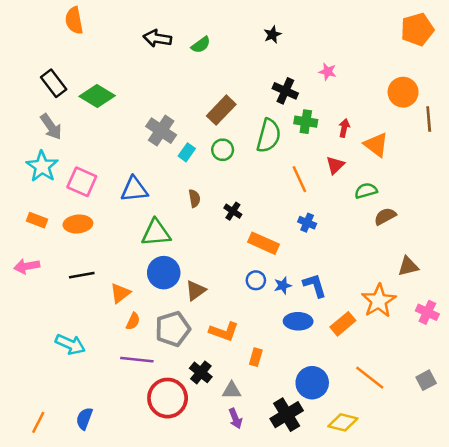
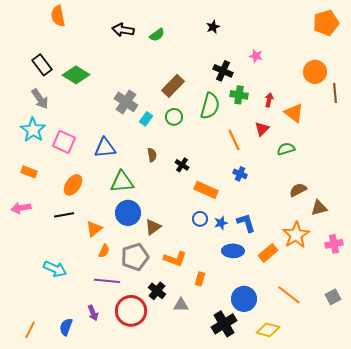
brown semicircle: (385, 216) -> (298, 190), moved
orange ellipse: (78, 224) -> (73, 185), moved, turned -50
pink cross: (427, 312) -> (334, 244), turned -36
purple arrow: (235, 419) -> (93, 313), moved

